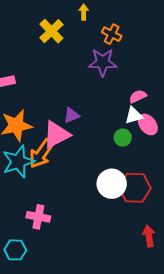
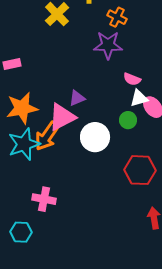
pink semicircle: (138, 96) -> (132, 79), moved, turned -132
white circle: (112, 184) -> (95, 137), moved

